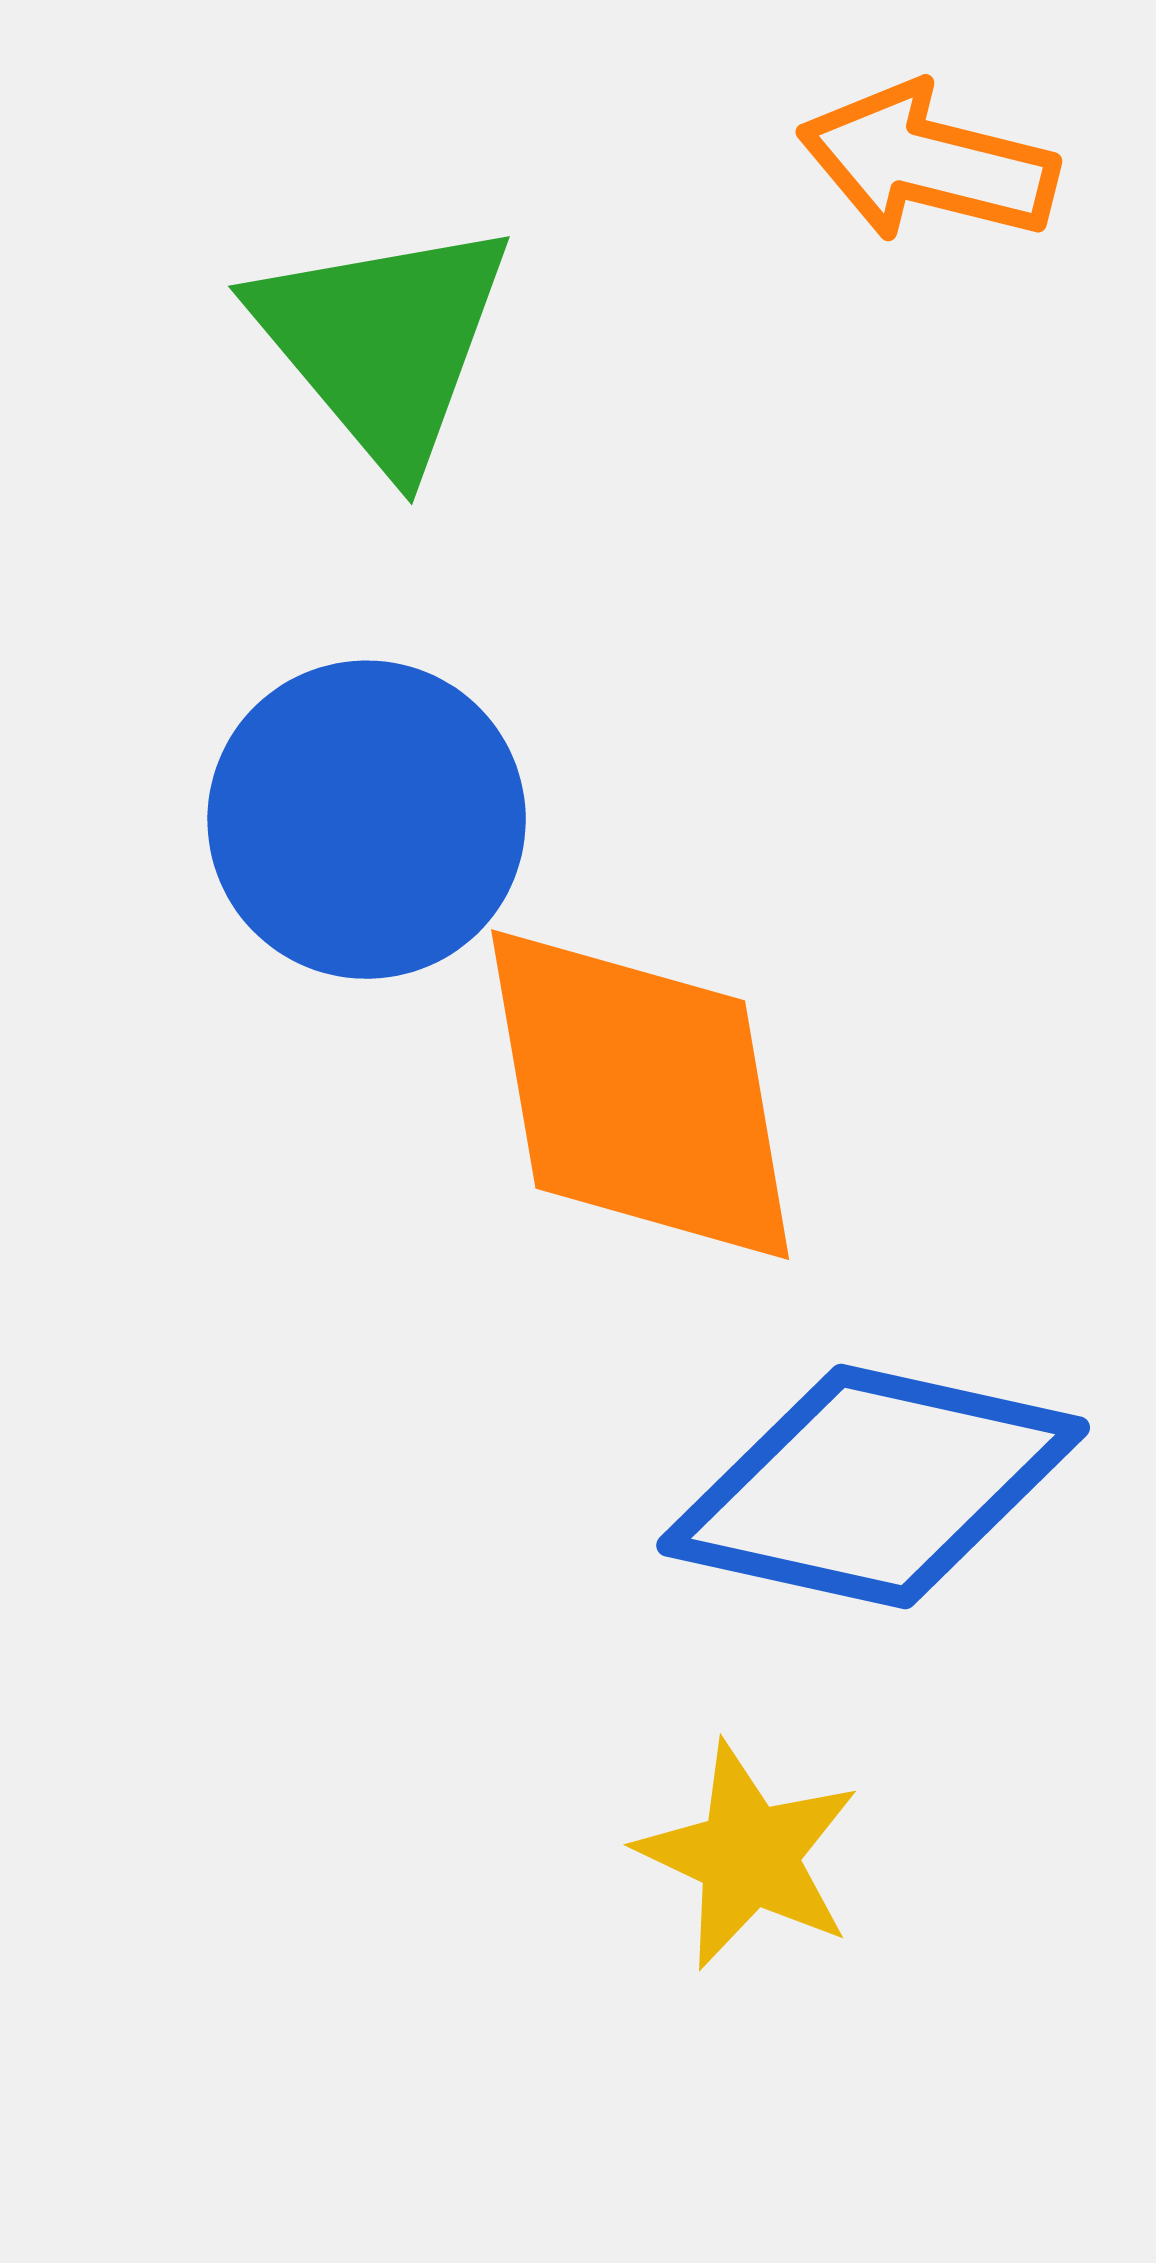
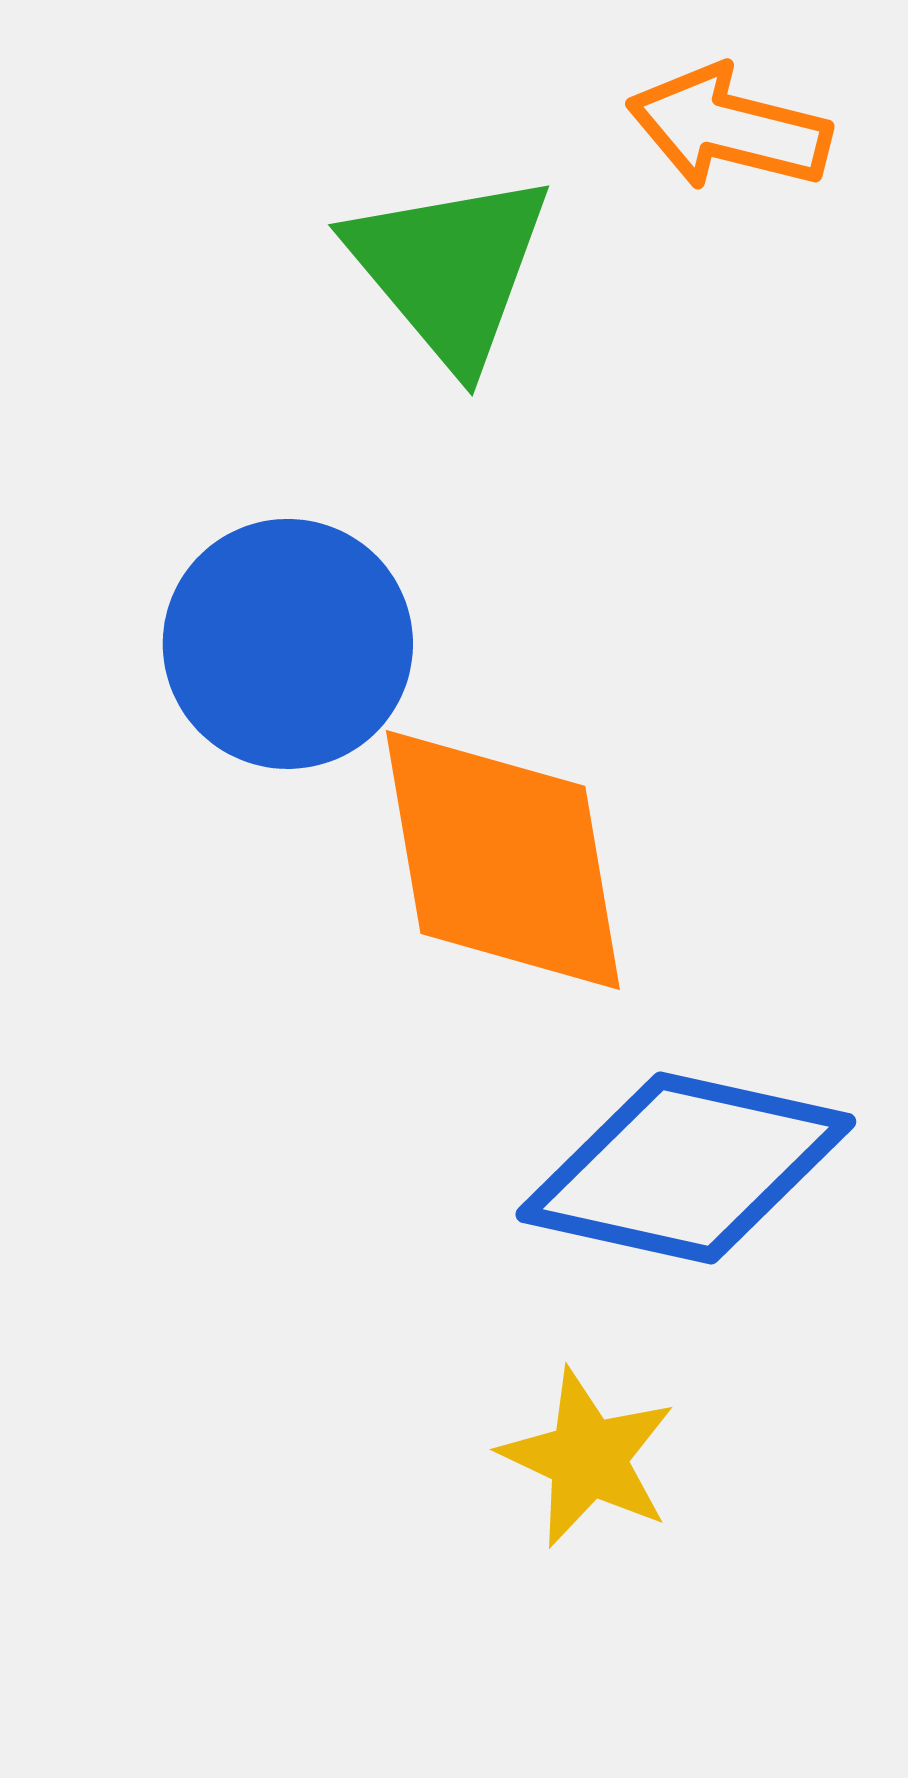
green triangle: (383, 342) -> (450, 269), moved

